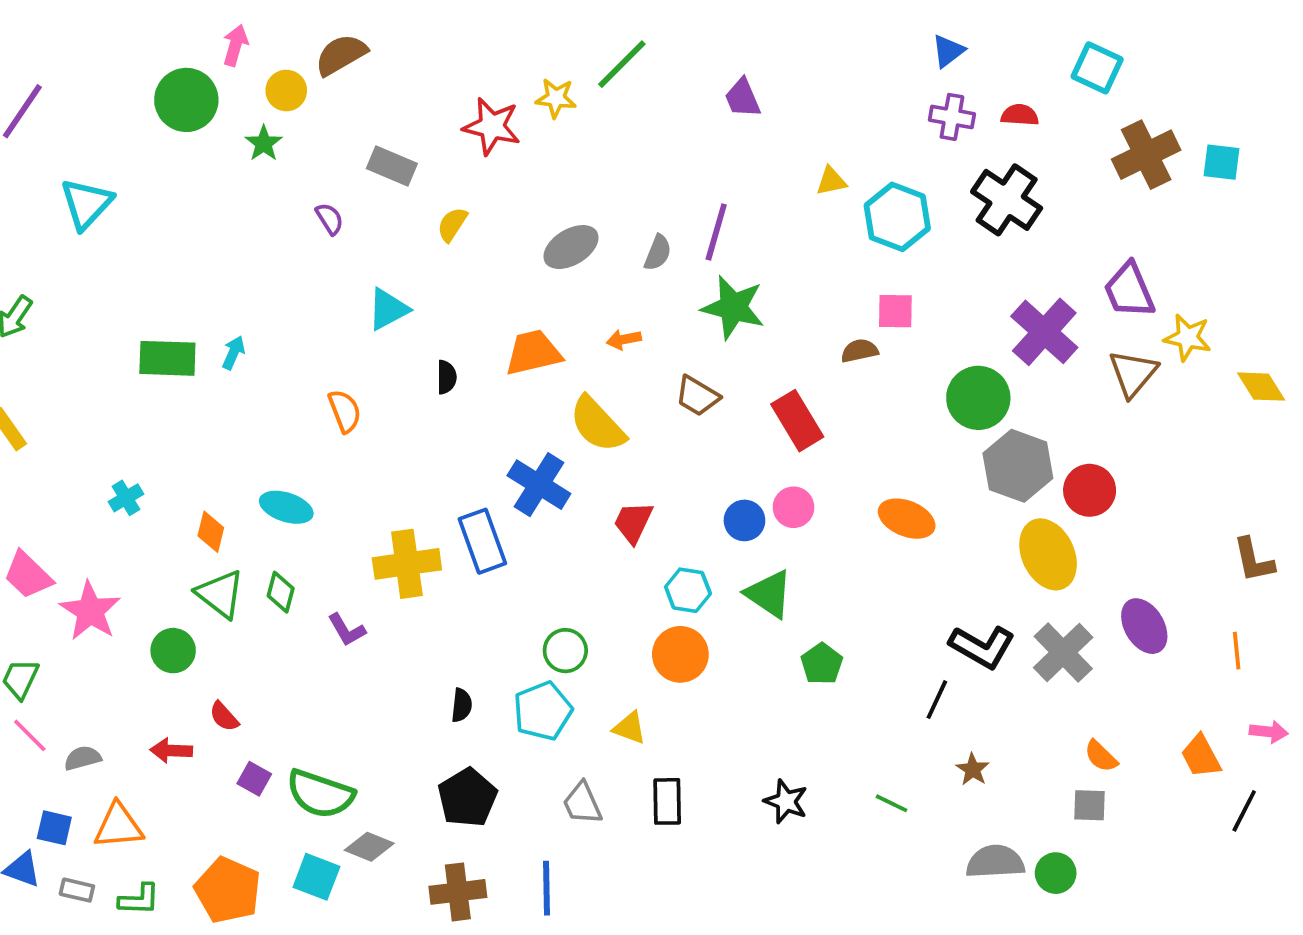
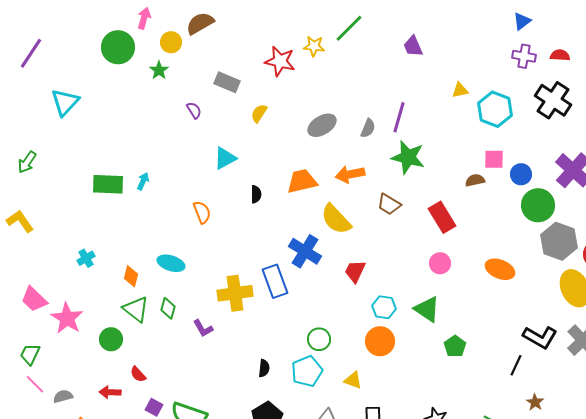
orange arrow: (624, 339) -> (350, 174), size x1.6
blue circle: (744, 520) -> (521, 174), moved

